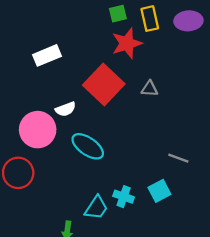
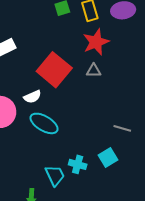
red star: (127, 43) -> (96, 42), moved
white semicircle: (66, 109) -> (32, 97), moved
cyan trapezoid: (96, 208) -> (55, 175), turned -55

